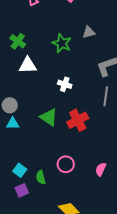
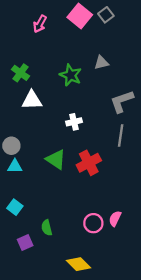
white cross: (65, 84) -> (74, 122), turned -32
pink circle: (66, 164) -> (93, 223), moved
cyan square: (20, 170) -> (15, 207), moved

